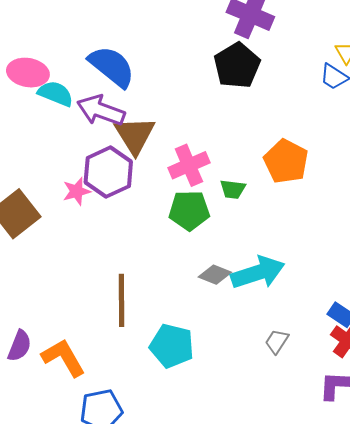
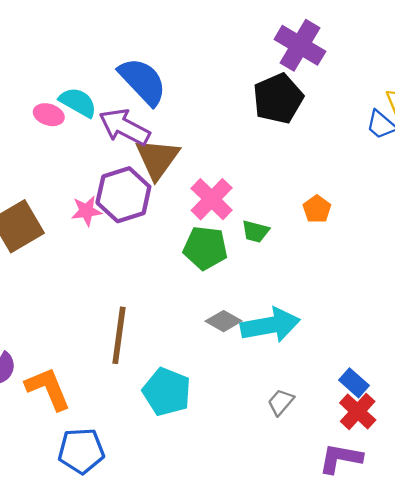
pink ellipse: (28, 73) -> (49, 115), moved, size x0.7
orange pentagon: (286, 161) -> (317, 209), size x0.6
pink cross: (189, 165) -> (212, 199), turned -30

